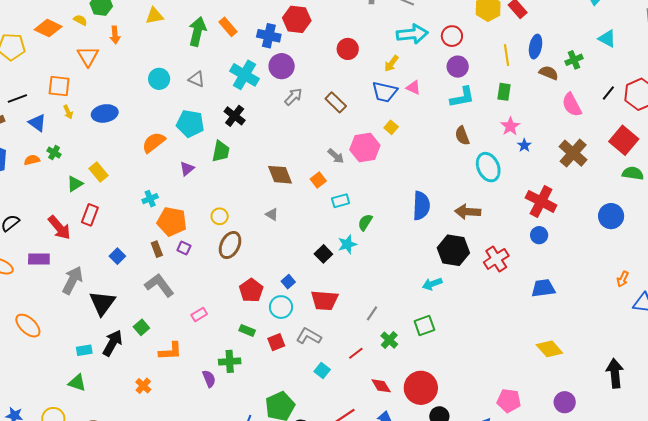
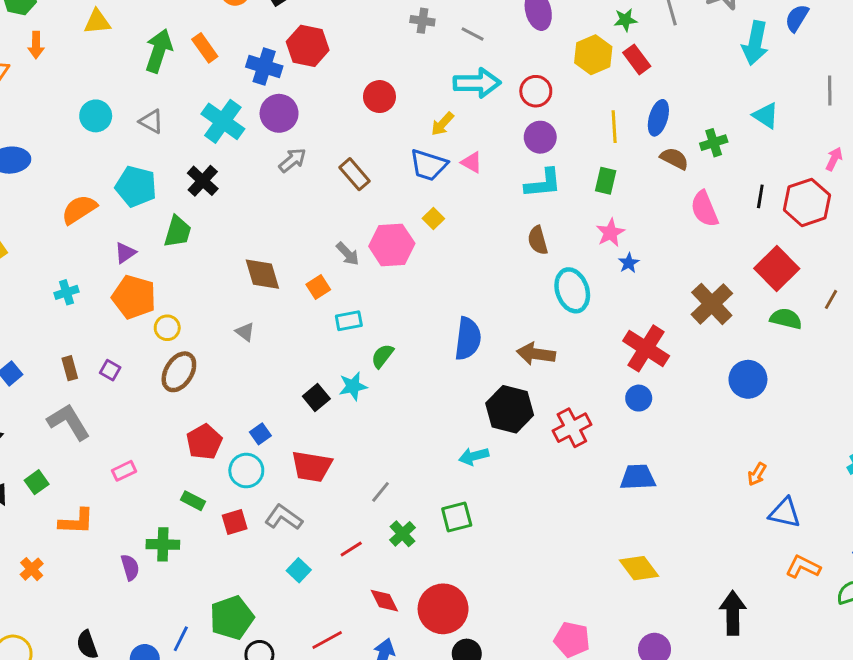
black line: (608, 93) -> (760, 196), turned -35
brown cross: (573, 153) -> (712, 304), moved
orange pentagon: (172, 222) -> (134, 297), moved

